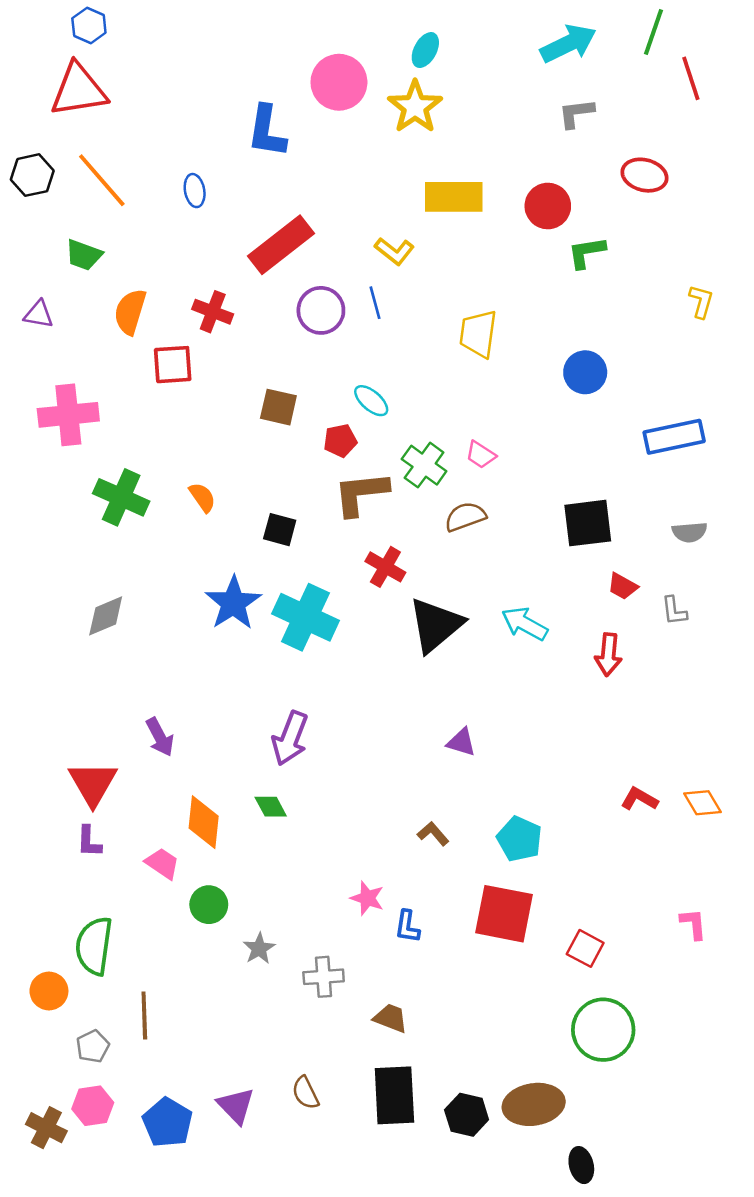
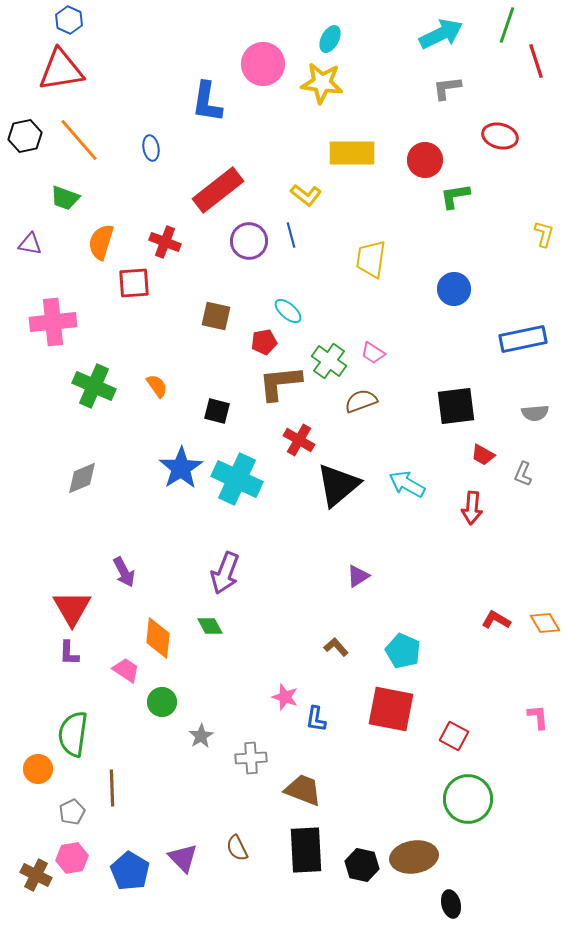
yellow star: (415, 107) -> (322, 83), turned -30
gray L-shape: (674, 611) -> (523, 474), turned 30
purple triangle: (461, 742) -> (358, 576), turned -50
brown trapezoid: (391, 1018) -> (303, 790), size x1.4

